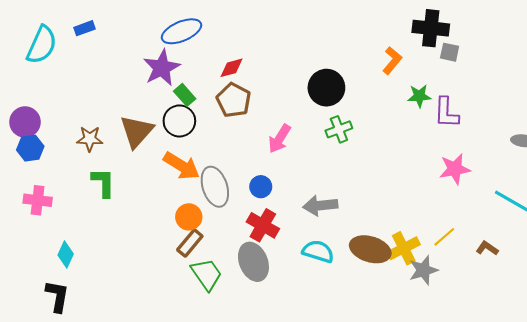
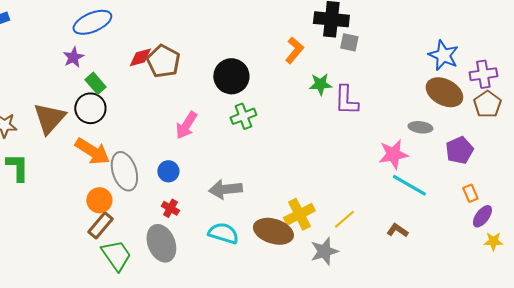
purple star: (162, 68) -> (73, 57), size x0.6
brown pentagon: (234, 100) -> (163, 61), moved
pink star: (455, 169) -> (393, 154), moved
red cross: (263, 225) -> (170, 208), size x0.6
yellow cross: (404, 248) -> (299, 214), moved
brown L-shape: (487, 248) -> (397, 230), moved

